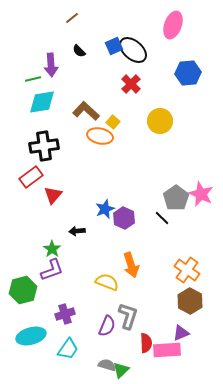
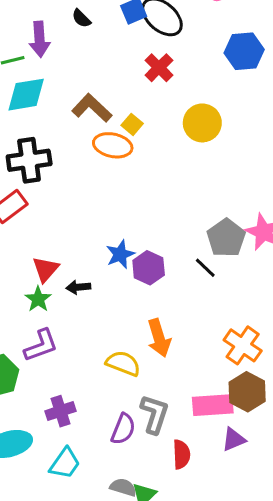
red triangle: (53, 195) -> (46, 269), moved
green star: (52, 249) -> (38, 299), moved
pink rectangle: (167, 350) -> (213, 405), moved

